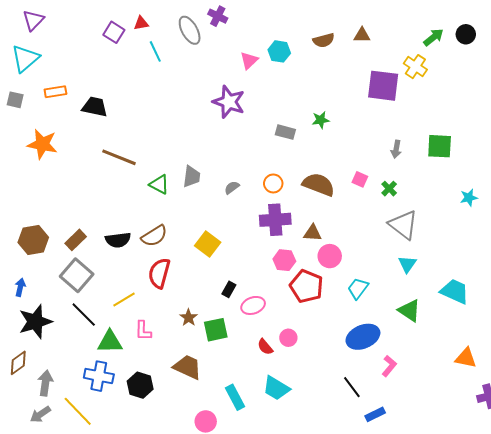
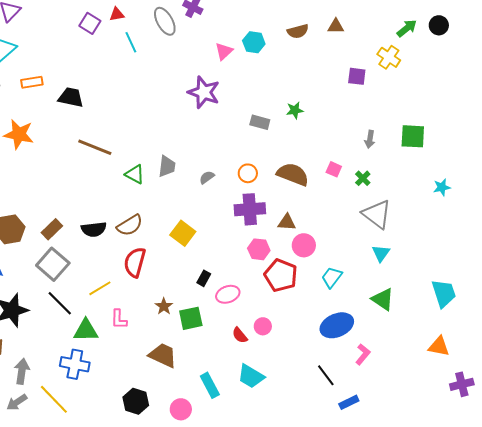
purple square: (383, 86) -> (357, 76), size x0.6
cyan trapezoid: (455, 291) -> (444, 293), moved, turned 48
black hexagon: (140, 385) -> (136, 401), moved

